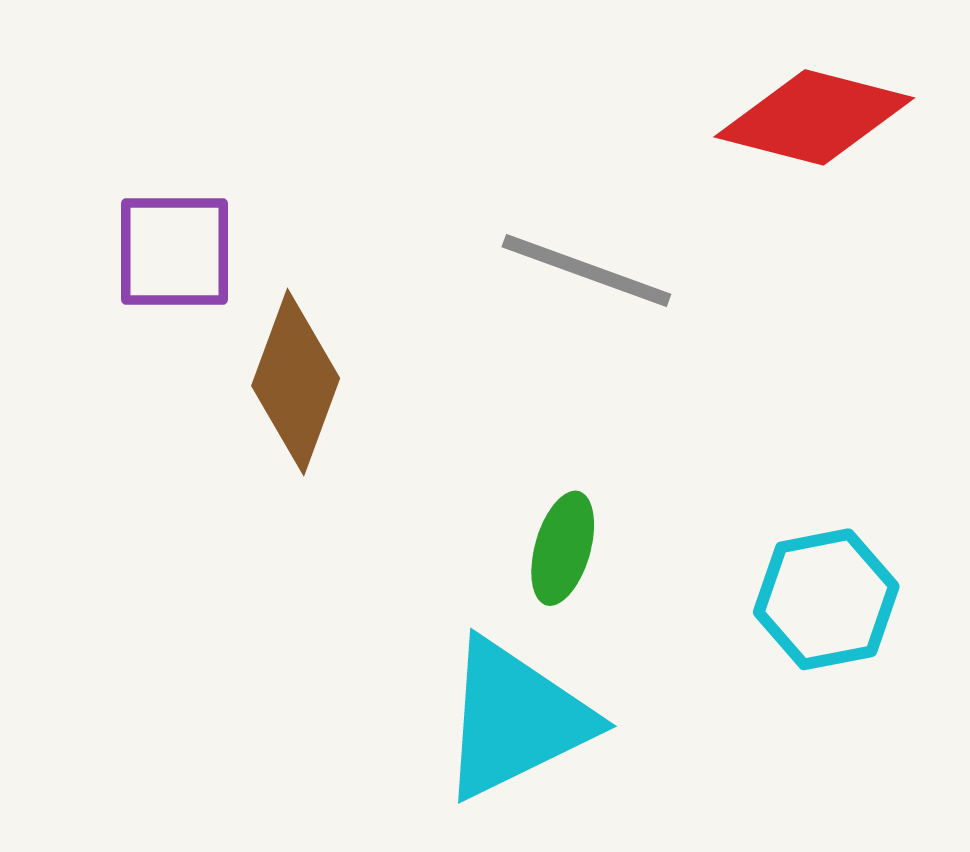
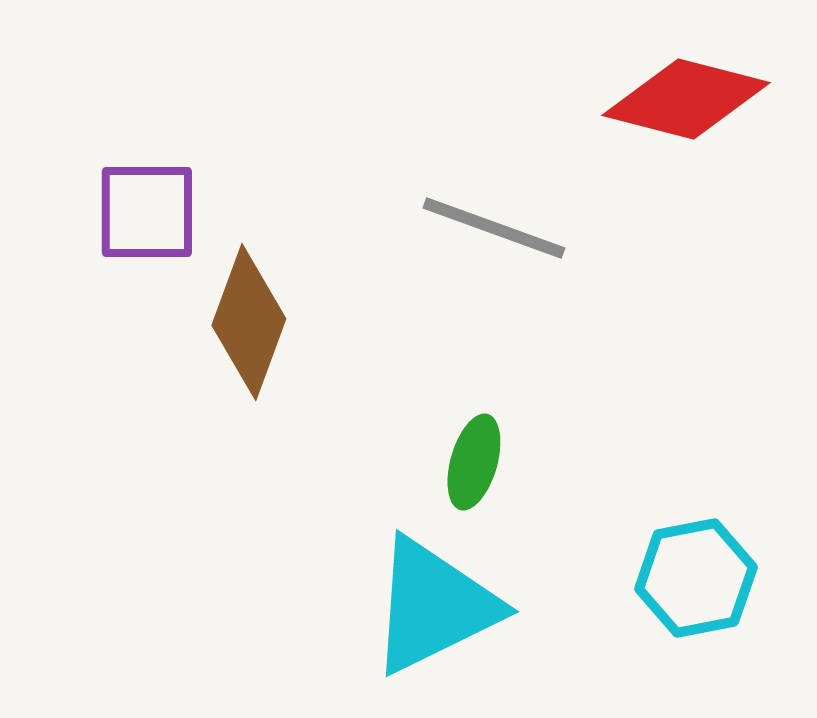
cyan hexagon: (826, 599) -> (696, 578), moved

